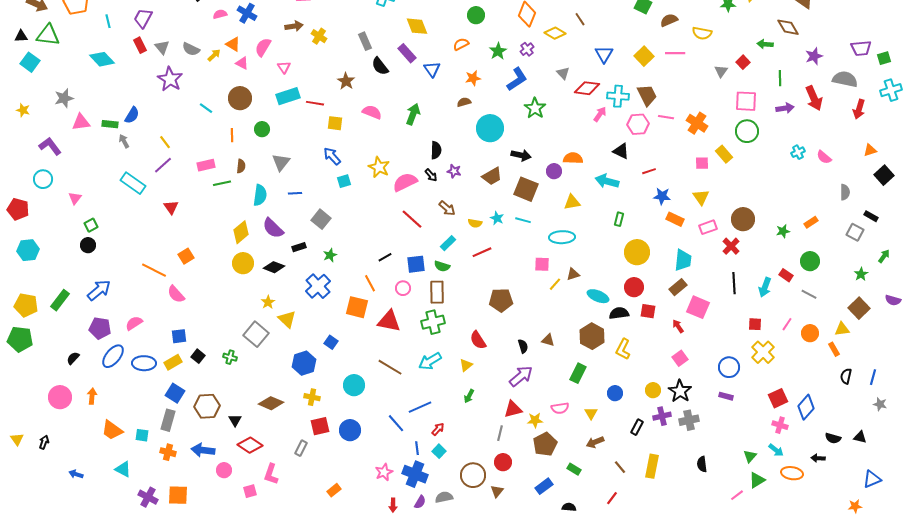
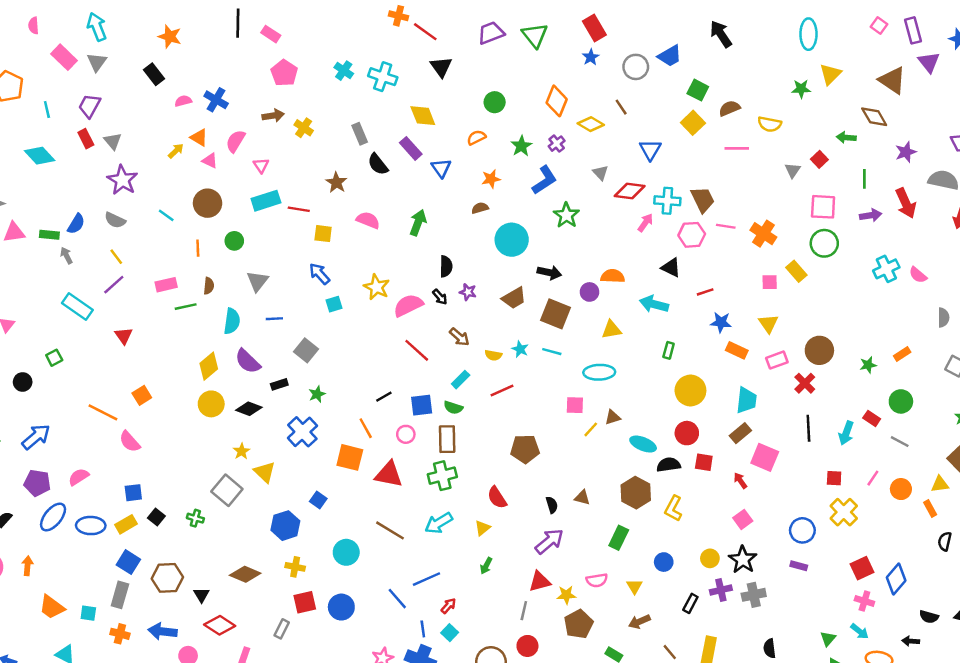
gray semicircle: (191, 49) -> (115, 220), moved
yellow square: (644, 56) -> (693, 123), moved
cyan cross: (798, 152) -> (886, 269), size x1.5
green square: (91, 225) -> (54, 358), moved

